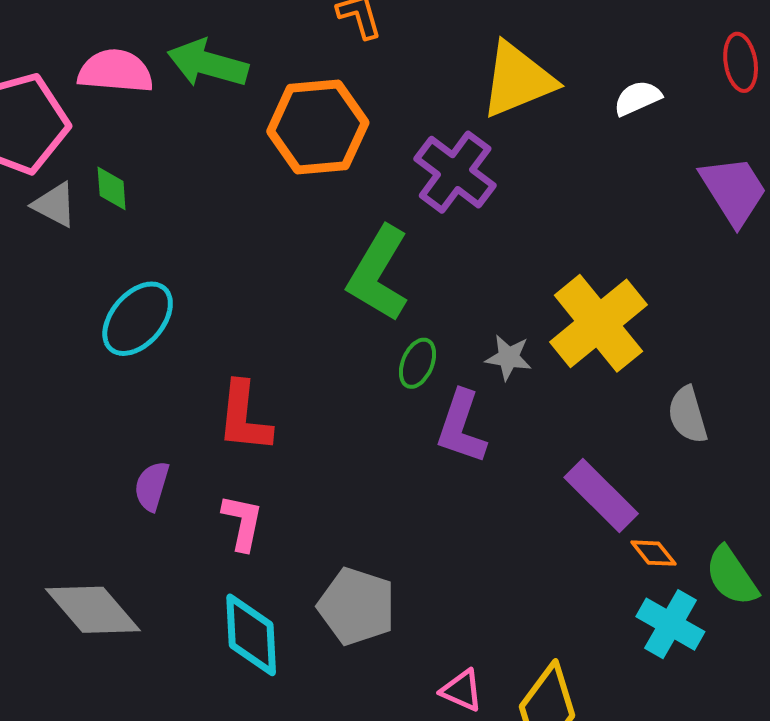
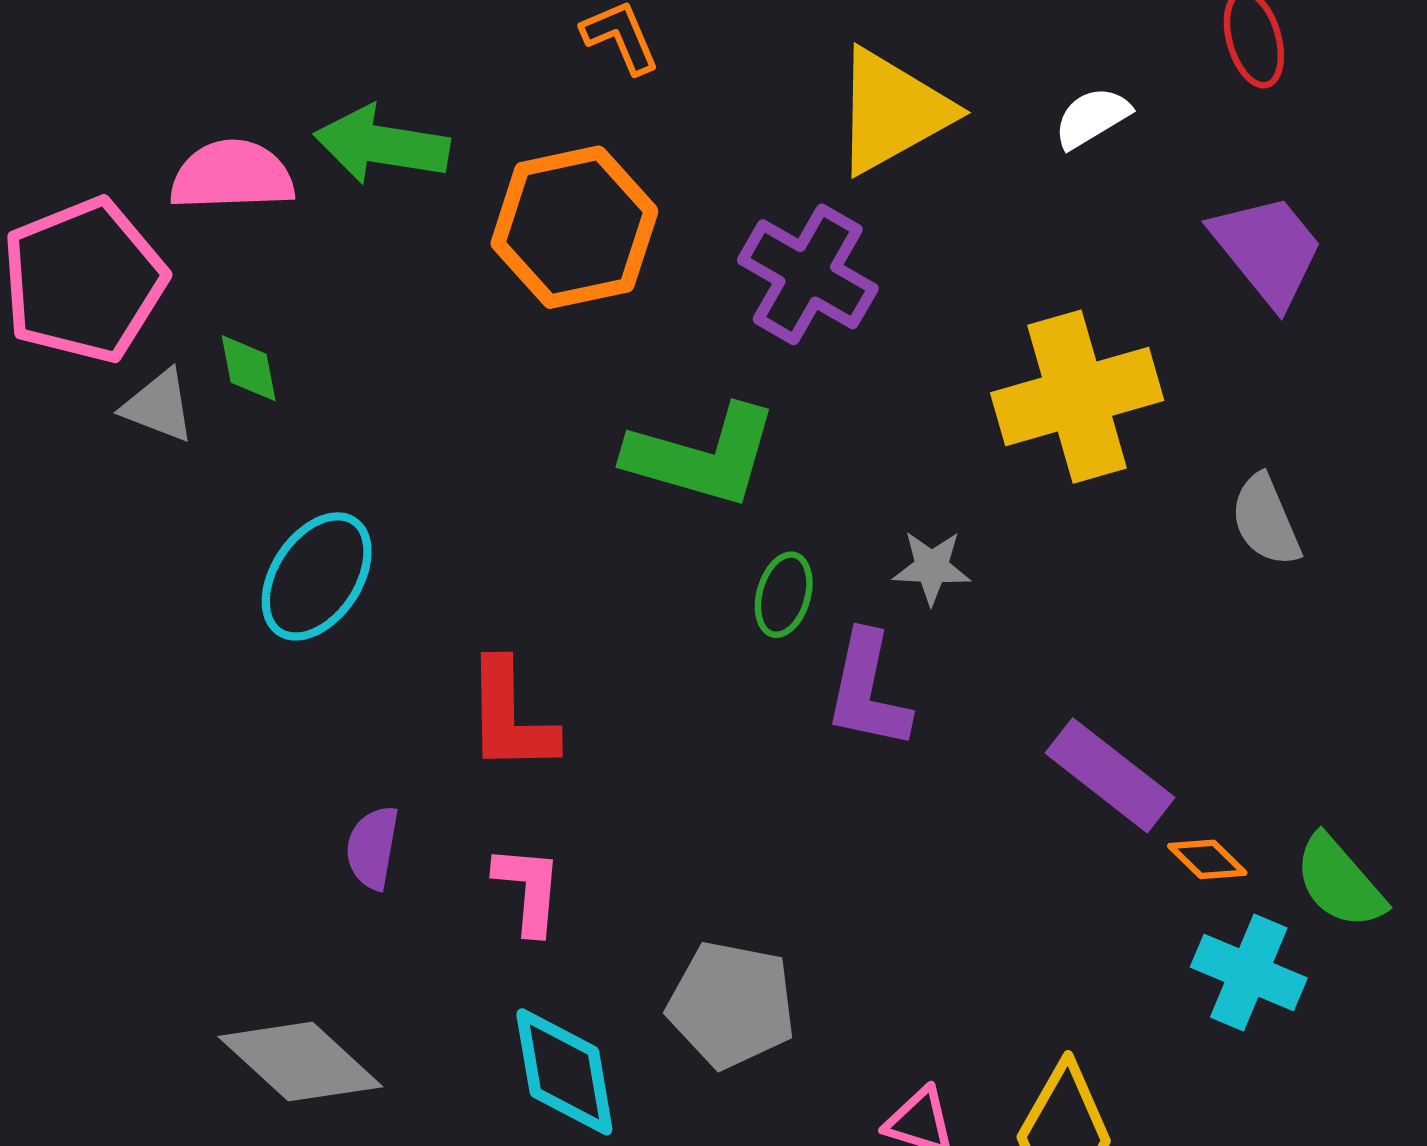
green L-shape: (378, 274) -> (702, 456), turned -98
yellow cross: (598, 323) -> (1077, 397), moved, turned 30
gray semicircle: (688, 415) -> (1266, 520), moved

